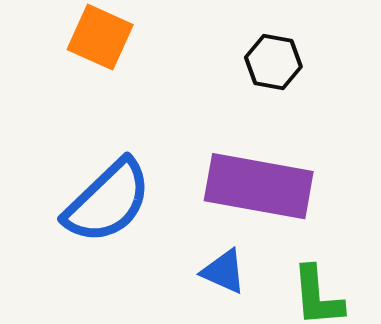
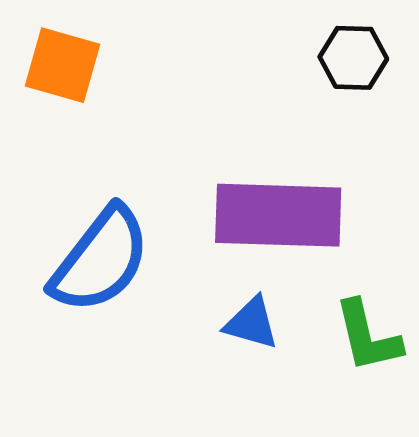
black hexagon: (273, 62) -> (353, 58), moved

